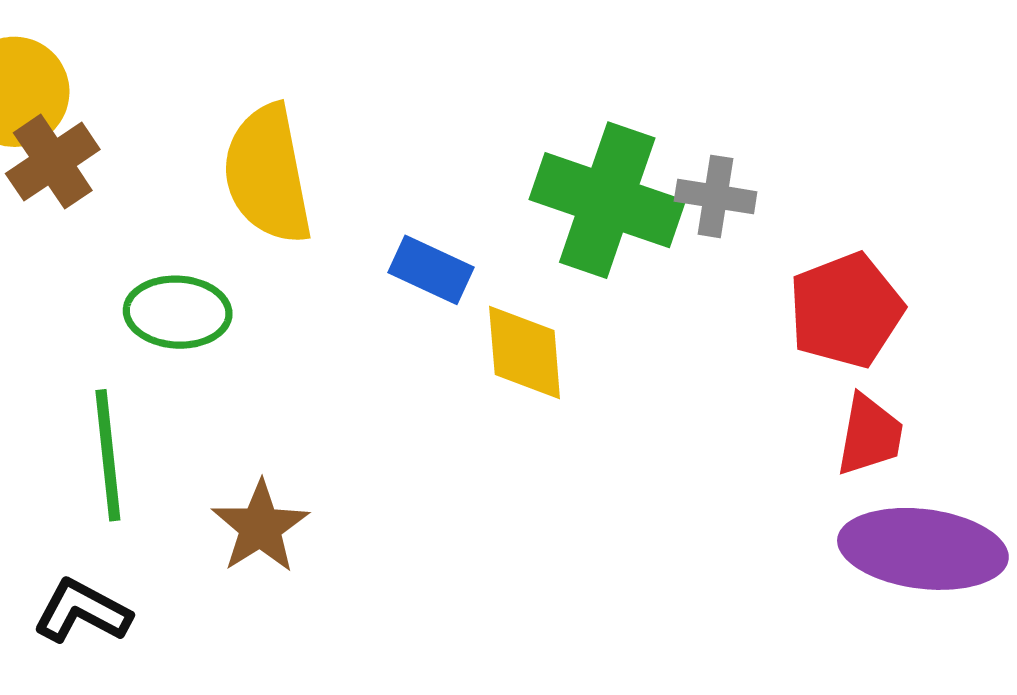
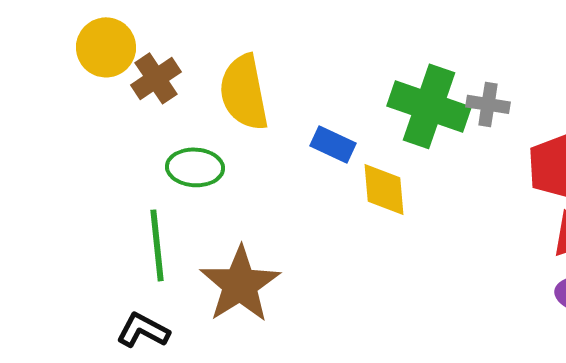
brown cross: (53, 162) -> (156, 78), moved
brown star: (260, 527) -> (240, 284), size x1.5

